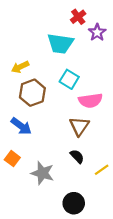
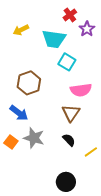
yellow arrow: (20, 67) -> (21, 30), moved
cyan square: (69, 79) -> (67, 62), moved
gray star: (42, 173) -> (34, 138), moved

